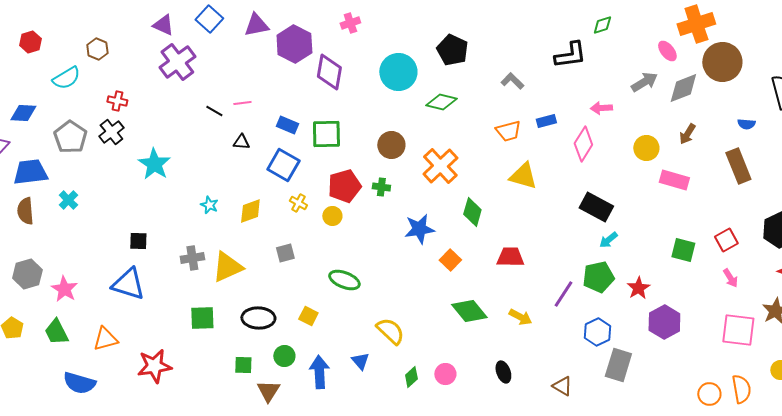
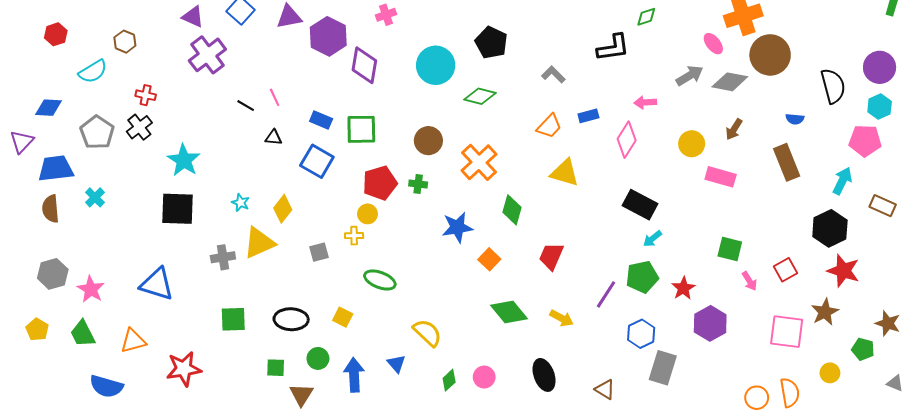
gray diamond: (683, 88) -> (730, 82), turned 32
pink line: (242, 103) -> (275, 97), turned 72
orange trapezoid: (508, 131) -> (549, 126), turned -32
yellow cross: (298, 203) -> (354, 236), moved, turned -30
yellow diamond: (250, 211) -> (283, 209), turned -32
red square: (726, 240) -> (786, 270), moved
black square: (138, 241) -> (178, 209), moved, size x1.8
red trapezoid: (510, 257) -> (551, 256), turned -68
yellow triangle: (227, 267) -> (259, 243), moved
pink arrow: (730, 278) -> (749, 281), moved
black ellipse: (503, 372) -> (544, 375), size x1.4

